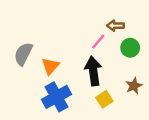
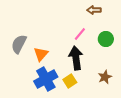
brown arrow: (115, 26) -> (94, 10), moved
brown star: (134, 86) -> (105, 77), moved
yellow square: (104, 99) -> (70, 81), moved

